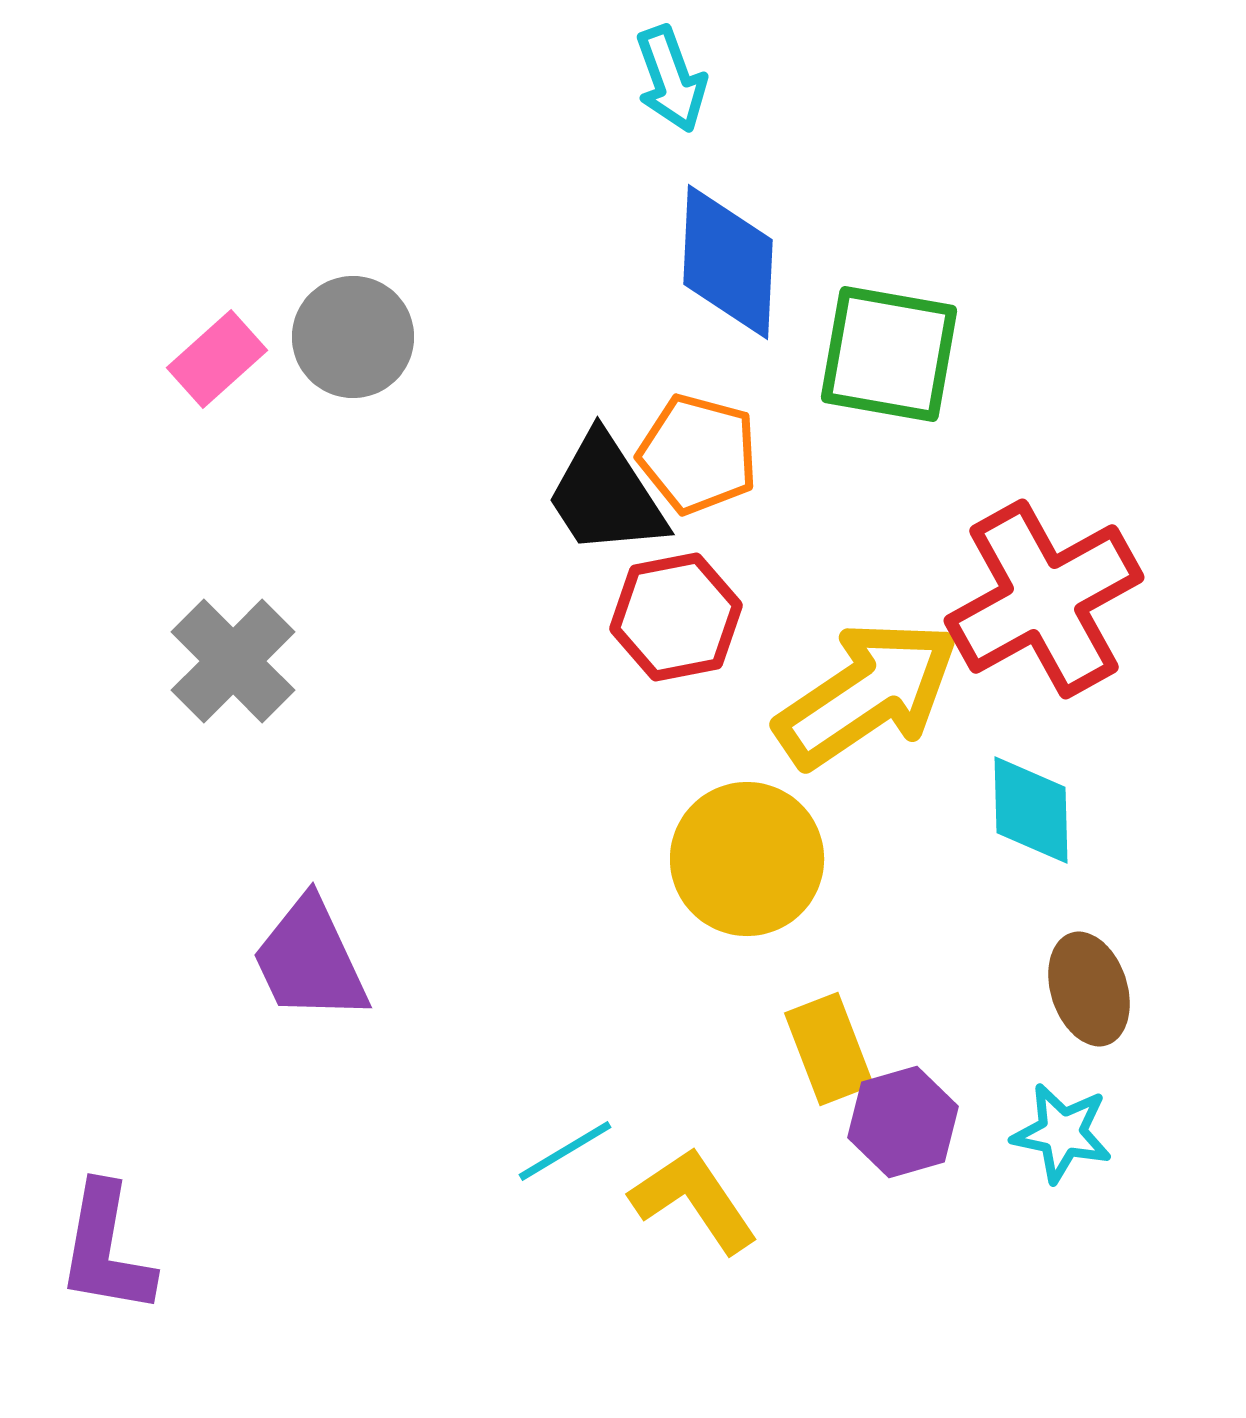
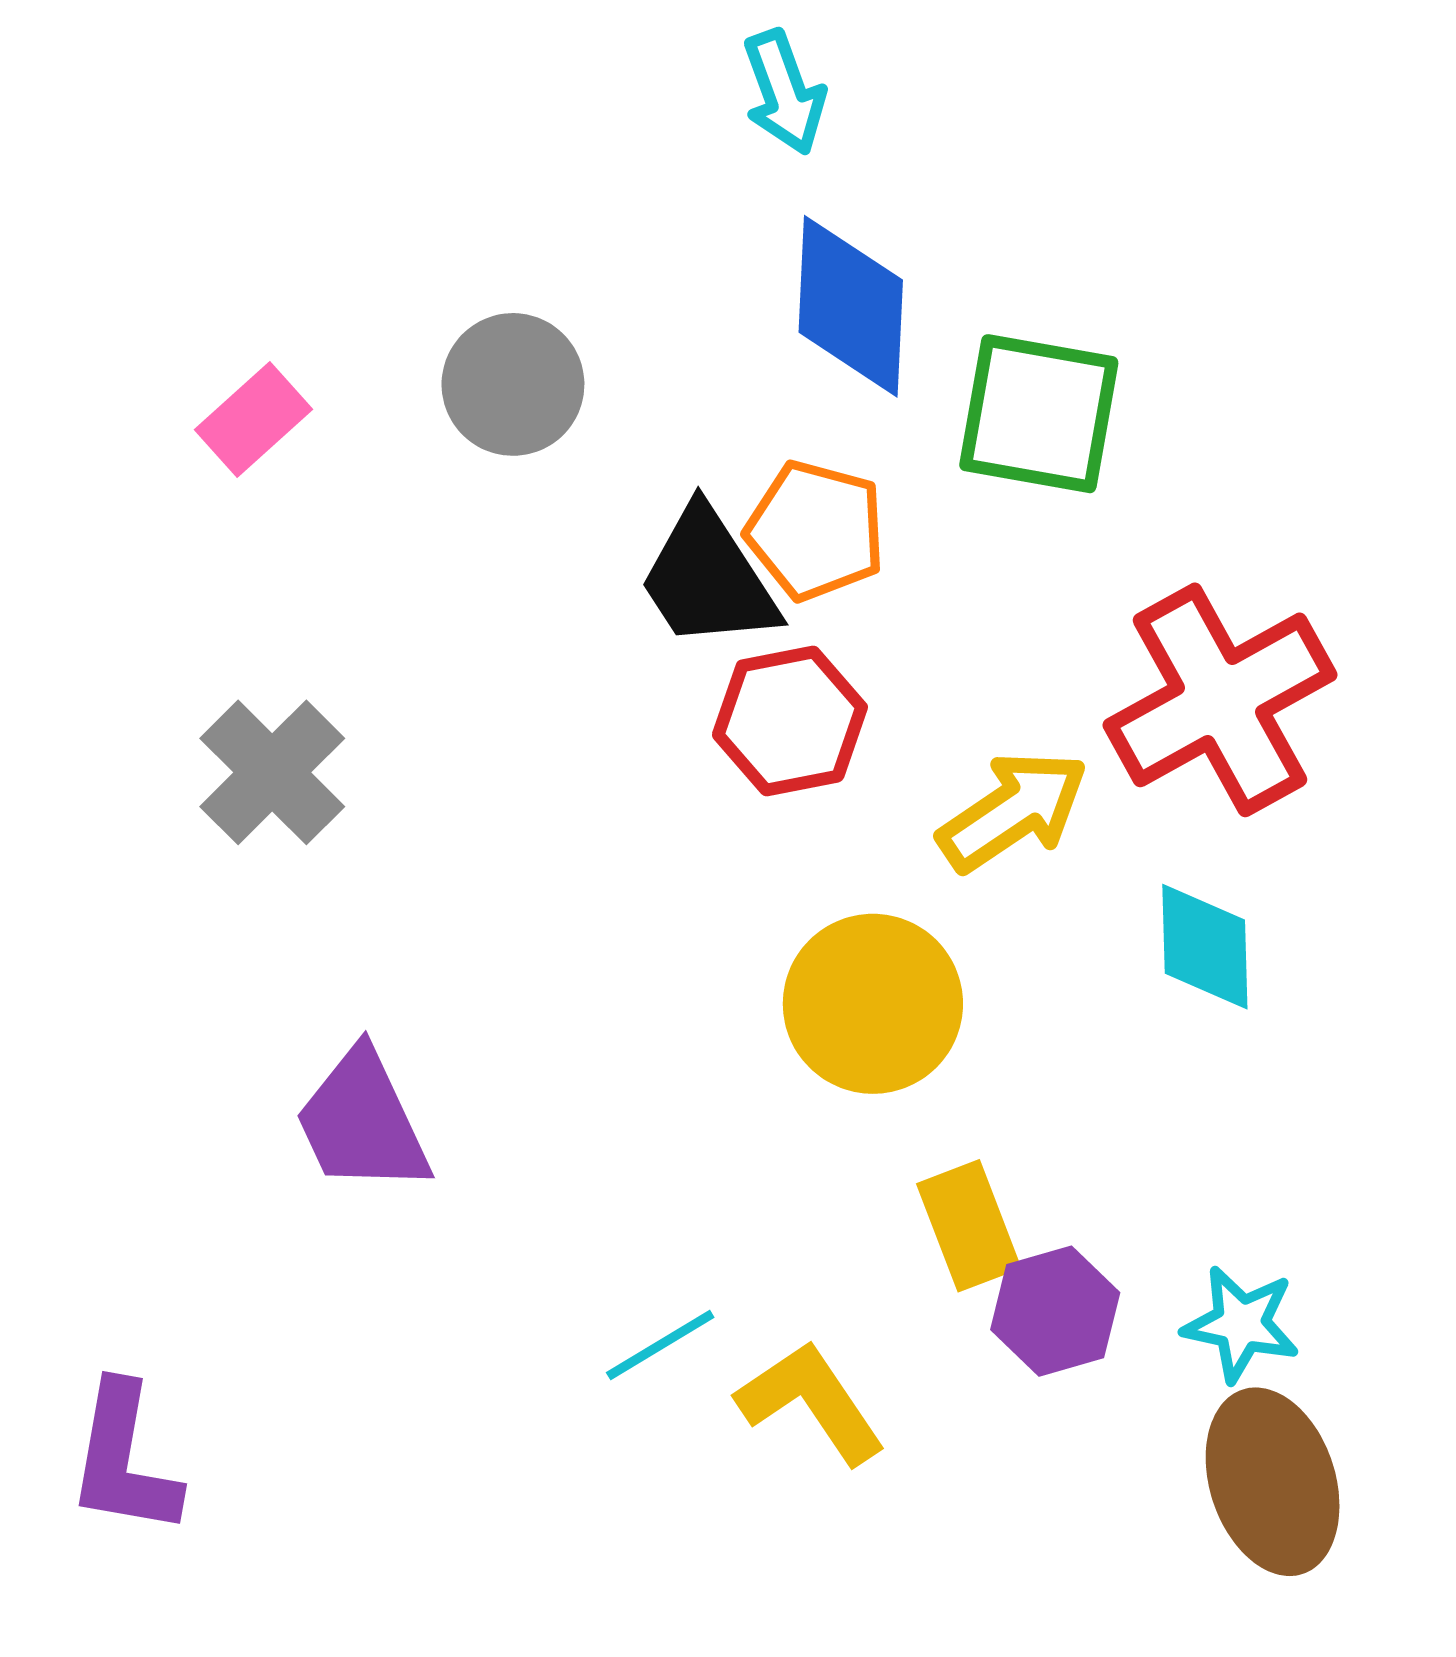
gray circle: (353, 337) -> (513, 384), moved
yellow arrow: (867, 694) -> (1013, 811), size x0.7
brown ellipse: (1089, 989) -> (1273, 1482), moved, size x1.4

